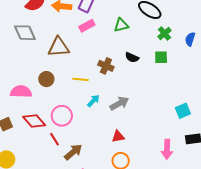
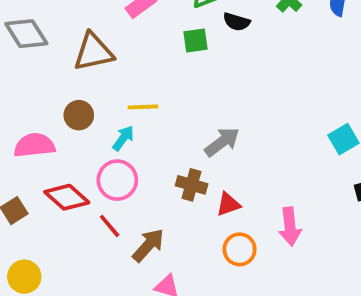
black semicircle: (132, 57) -> (236, 22), moved
green square: (161, 57) -> (195, 40), moved
brown cross: (106, 66) -> (192, 185), moved
cyan arrow: (93, 101) -> (123, 138), moved
pink arrow: (167, 149) -> (290, 227), moved

